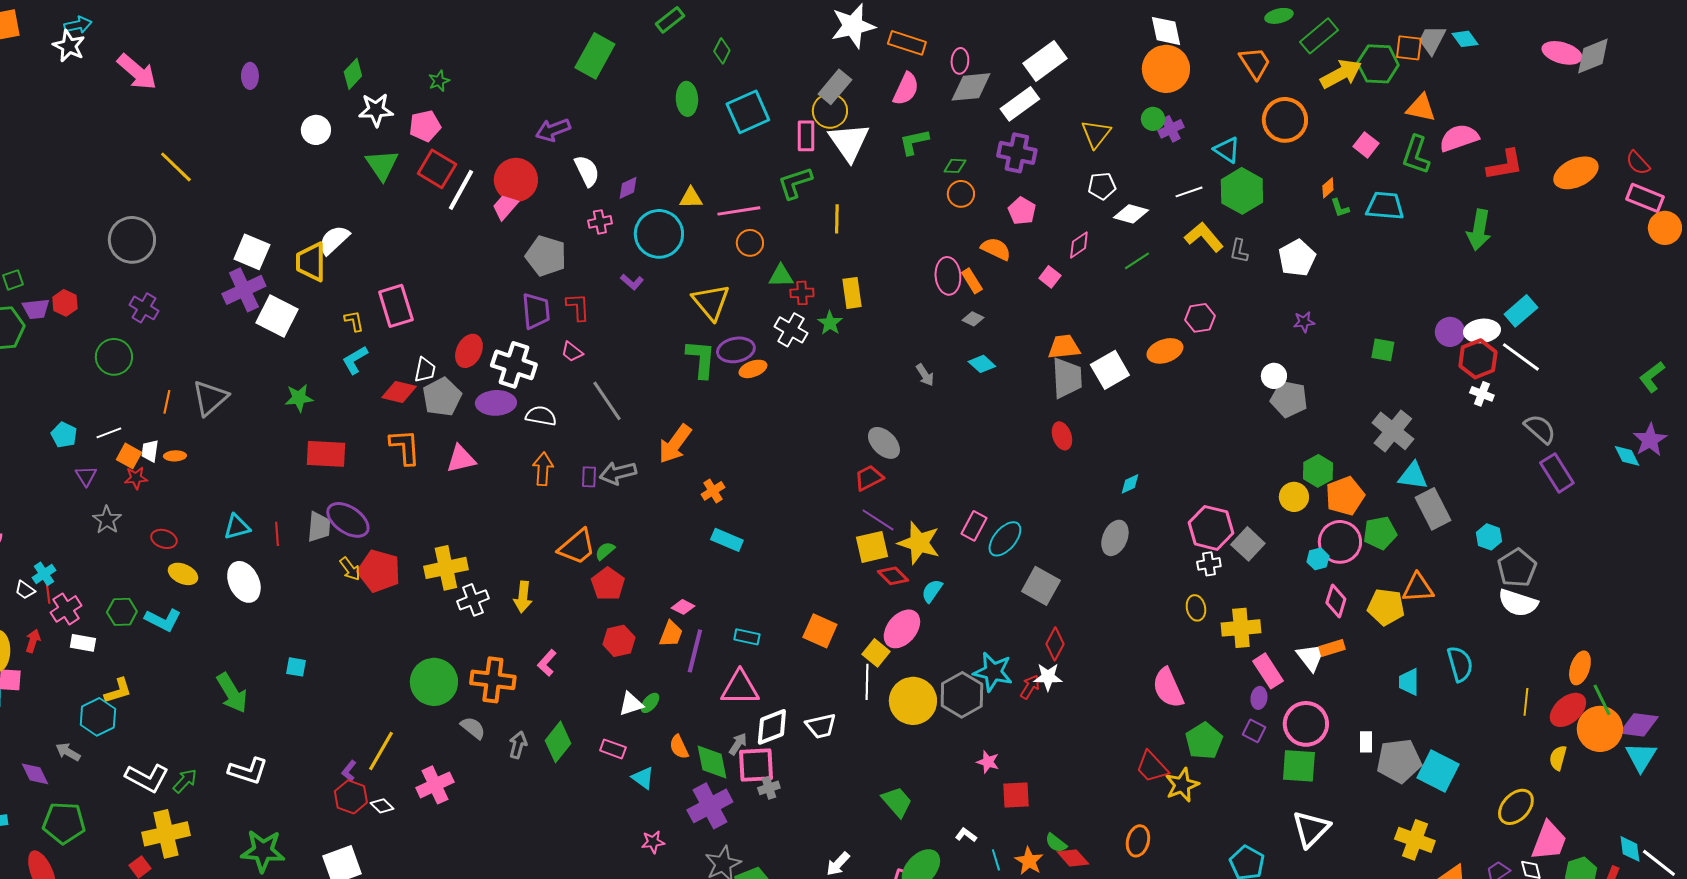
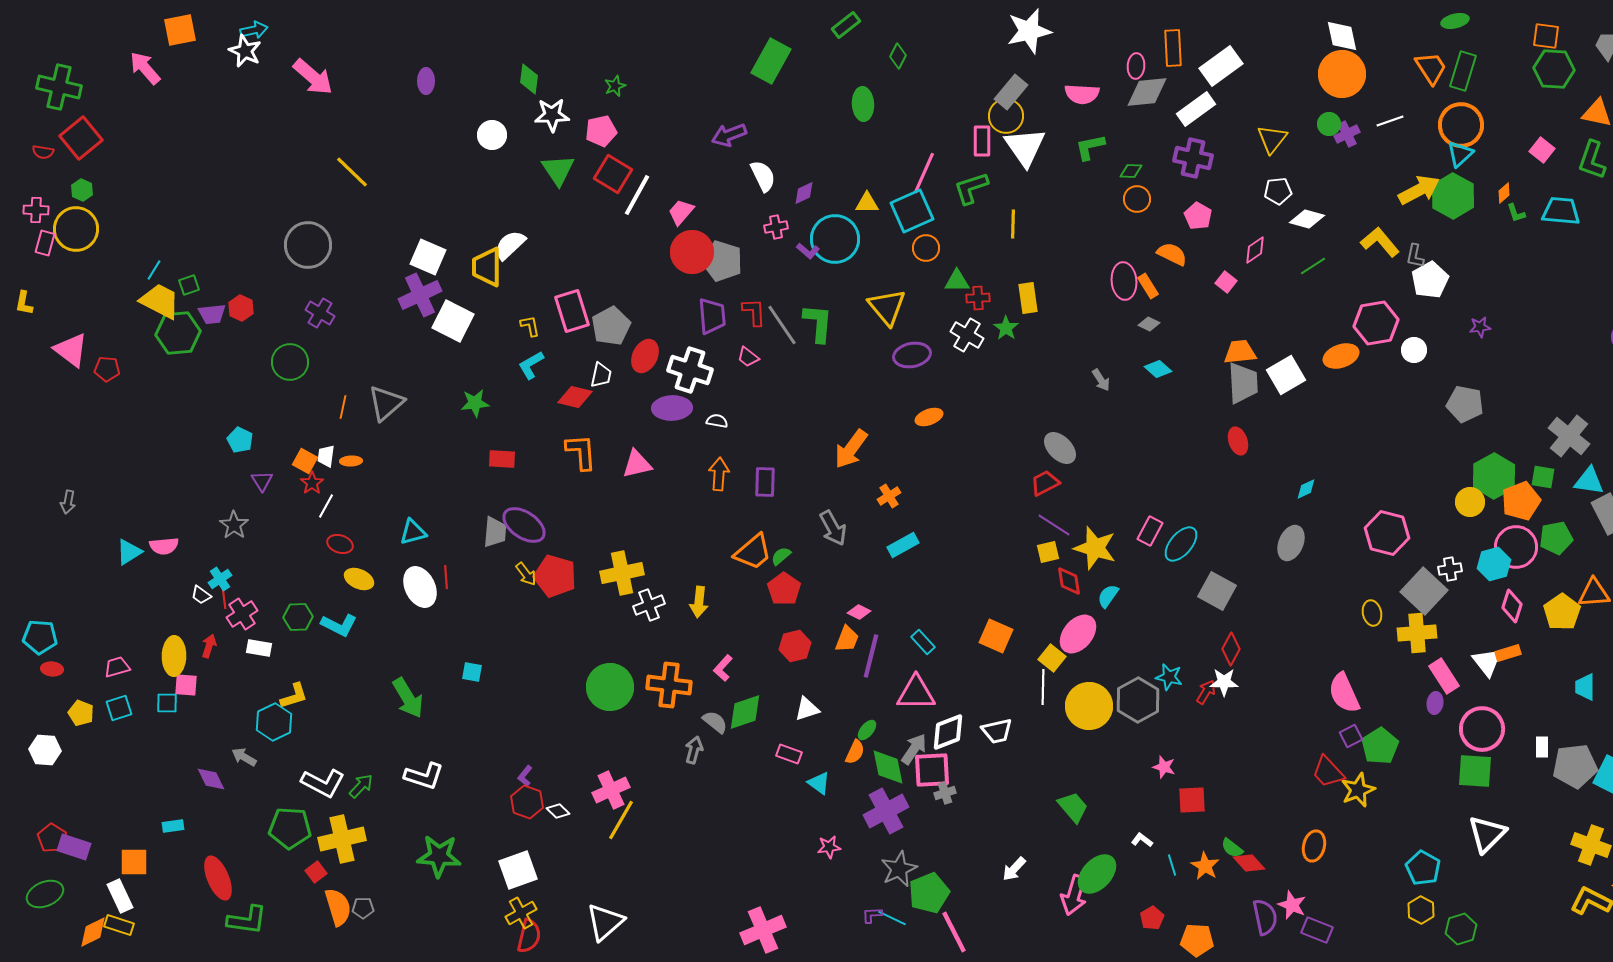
green rectangle: (1319, 36) -> (1463, 71), moved, turned -33
orange rectangle: (907, 43) -> (1173, 48), moved, turned 69
orange square: (1409, 48) -> (1546, 36), moved
green diamond: (353, 74) -> (529, 79), turned -36
yellow arrow: (1341, 74) -> (1419, 190), moved
pink semicircle: (906, 89) -> (1082, 94), turned 68
cyan square: (748, 112) -> (912, 211), moved
cyan triangle: (1227, 150) -> (1460, 154), moved, turned 44
red circle: (516, 180) -> (692, 252), moved
green hexagon: (1242, 191) -> (1453, 196), moved
white line: (1189, 192) -> (1390, 121), moved
pink line: (739, 211) -> (924, 173), moved, turned -57
white pentagon: (1297, 258) -> (1430, 280), moved
purple L-shape: (632, 282) -> (808, 251), moved
pink hexagon: (1200, 318) -> (1376, 323), size x1.5
green square: (1383, 350) -> (1543, 477), moved
green L-shape: (701, 359) -> (818, 323), moved
orange ellipse: (753, 369) -> (929, 417), moved
white circle: (1274, 376) -> (1414, 350), moved
gray pentagon: (442, 397) -> (611, 326), moved
gray line: (607, 401) -> (782, 325), moved
white semicircle: (541, 416) -> (717, 421), size x0.7
white line: (109, 433) -> (326, 506), moved, turned -40
red rectangle: (326, 454) -> (502, 459), size x0.7
green hexagon: (1318, 471) -> (1494, 476), size x1.4
gray arrow: (618, 473) -> (833, 528), moved, turned -105
purple rectangle: (589, 477) -> (765, 482), size x1.4
red star: (136, 478) -> (312, 483), turned -30
gray star: (107, 520) -> (234, 525), moved
red line: (277, 534) -> (446, 577), moved
cyan rectangle: (727, 540) -> (903, 545), turned -52
gray square: (1248, 544) -> (1424, 591), moved, size x1.4
yellow square: (872, 547) -> (1048, 552), size x0.7
cyan hexagon: (1318, 559) -> (1494, 564), size x1.5
white cross: (1209, 564) -> (1450, 569), moved
red diamond: (893, 576) -> (1069, 581), turned 36
yellow pentagon: (1386, 607) -> (1562, 612), turned 30
cyan rectangle: (747, 637) -> (923, 642), turned 35
cyan star: (993, 672) -> (1169, 677), size x0.7
green ellipse: (650, 703) -> (867, 730), moved
gray semicircle: (473, 728) -> (715, 722), moved
purple square: (1254, 731) -> (1351, 736), moved, turned 35
green diamond: (558, 742) -> (745, 712), moved, turned 33
gray arrow: (738, 744) -> (914, 749), size x1.4
orange semicircle: (679, 747) -> (855, 752), turned -130
yellow line: (381, 751) -> (621, 820), moved
green pentagon: (64, 823) -> (290, 828), moved

